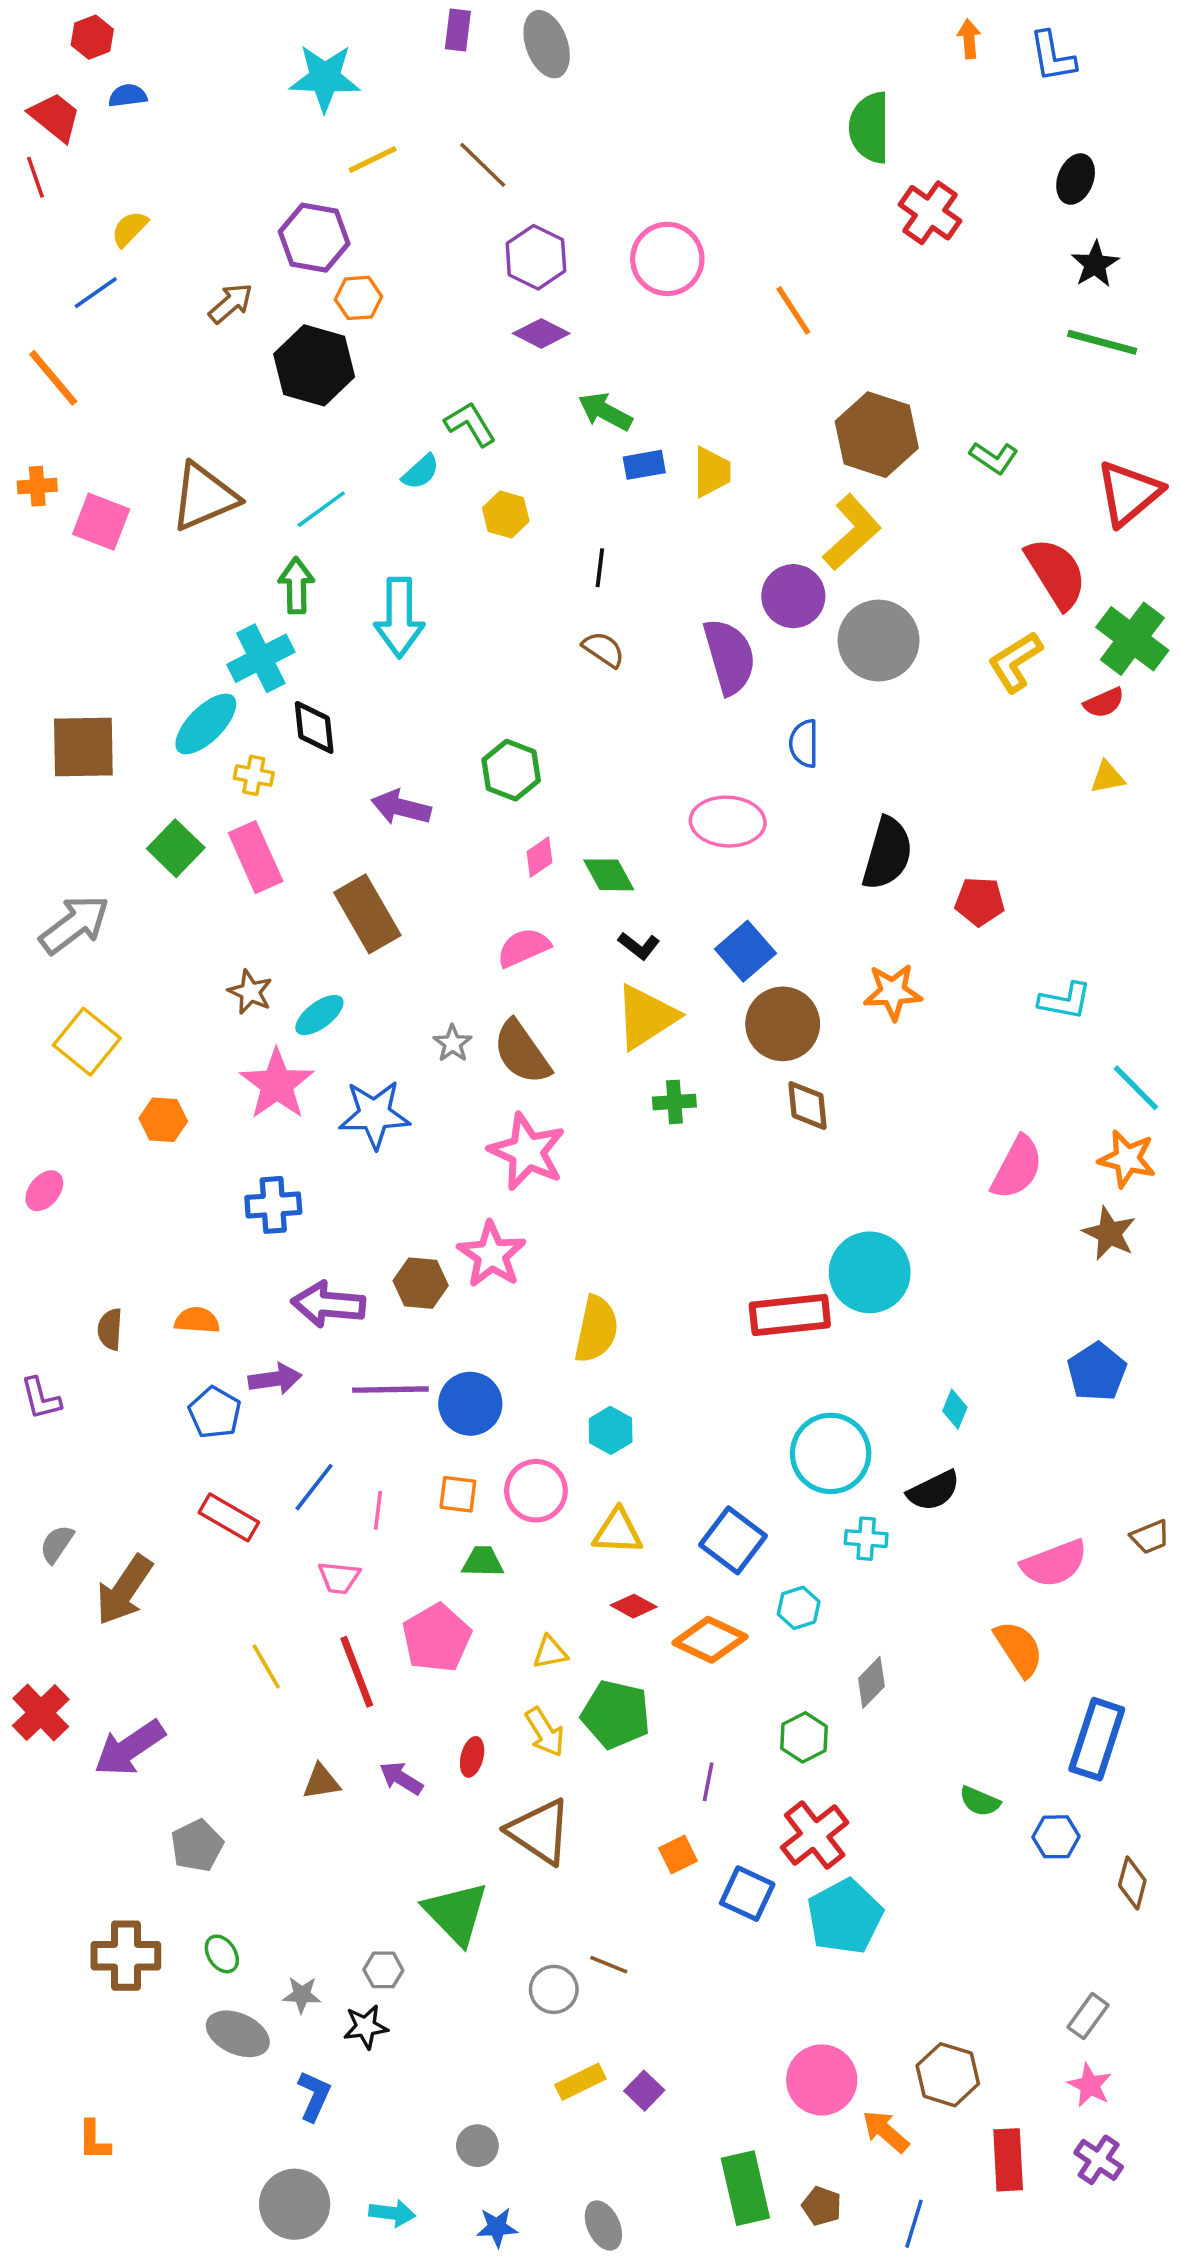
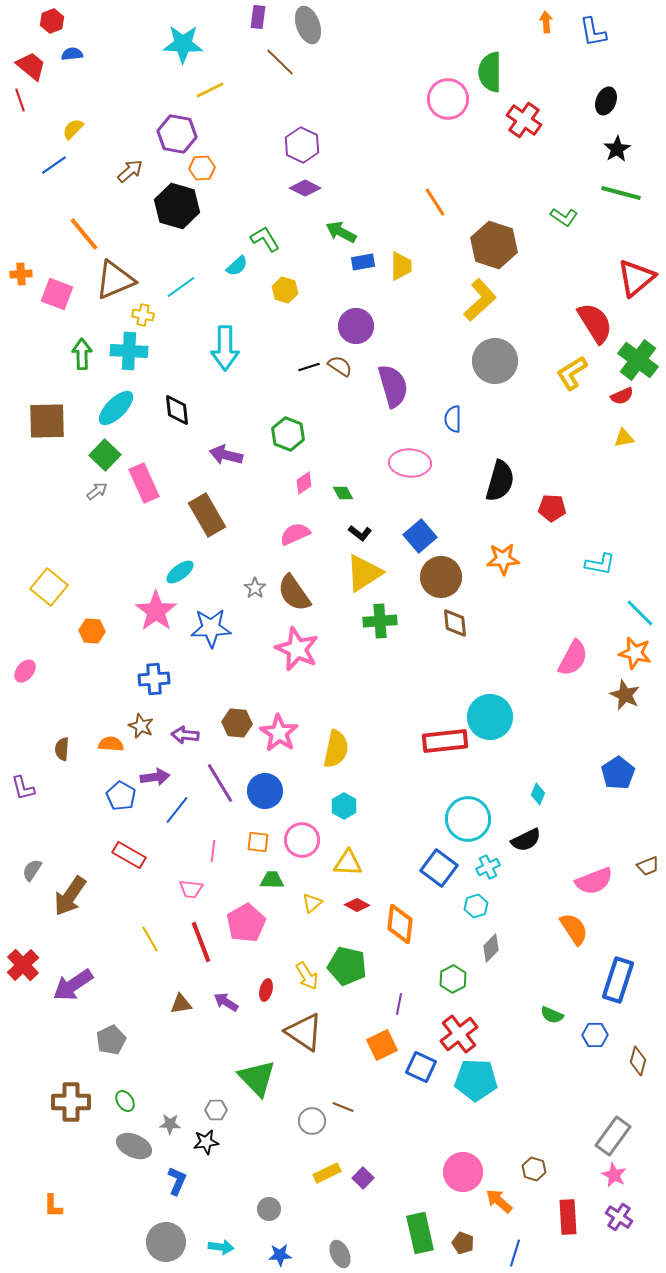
brown line: (483, 165) -> (280, 62), moved
pink circle: (667, 259) -> (448, 99), moved
orange line: (793, 310) -> (435, 202), moved
orange line: (53, 378) -> (84, 234), moved
green L-shape: (994, 458) -> (564, 217), moved
black line: (600, 568) -> (309, 367), moved, turned 65
green arrow: (296, 585) -> (82, 354), moved
purple circle: (793, 596) -> (356, 326), moved
purple semicircle: (729, 656) -> (393, 386), moved
cyan cross: (261, 658) -> (129, 351), moved, turned 30
yellow cross: (254, 775) -> (143, 315), moved
green square: (176, 848) -> (105, 455), moved
green diamond: (609, 875) -> (343, 493), size x0.7
gray arrow: (75, 924) -> (97, 491), moved, size x0.5
brown star: (250, 992) -> (141, 726), moved
green cross: (674, 1102) -> (380, 621), size x1.4
pink star: (492, 1255) -> (279, 733), moved
purple arrow: (328, 1304) -> (185, 735), size x0.7
purple line: (390, 1390) -> (220, 783), turned 60
blue line: (314, 1487) -> (177, 810), moved
cyan cross: (866, 1539) -> (488, 867), turned -30
blue square: (733, 1540) -> (439, 868), moved
cyan hexagon: (799, 1608) -> (476, 906), moved
orange diamond: (710, 1640) -> (400, 924), turned 72
yellow triangle: (550, 1652) -> (312, 903), moved, turned -30
orange square: (678, 1855) -> (382, 1045), size x1.4
cyan pentagon: (845, 1917) -> (476, 1080), turned 30
gray rectangle: (1088, 2016) -> (613, 1136), size x1.5
brown hexagon: (948, 2075) -> (534, 1169), size x0.7

